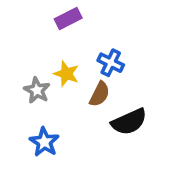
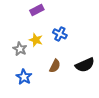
brown semicircle: (100, 94) -> (55, 66), moved
black semicircle: (129, 122) -> (85, 65), moved

